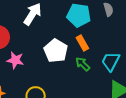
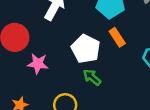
green arrow: (83, 64) -> (92, 77), moved

